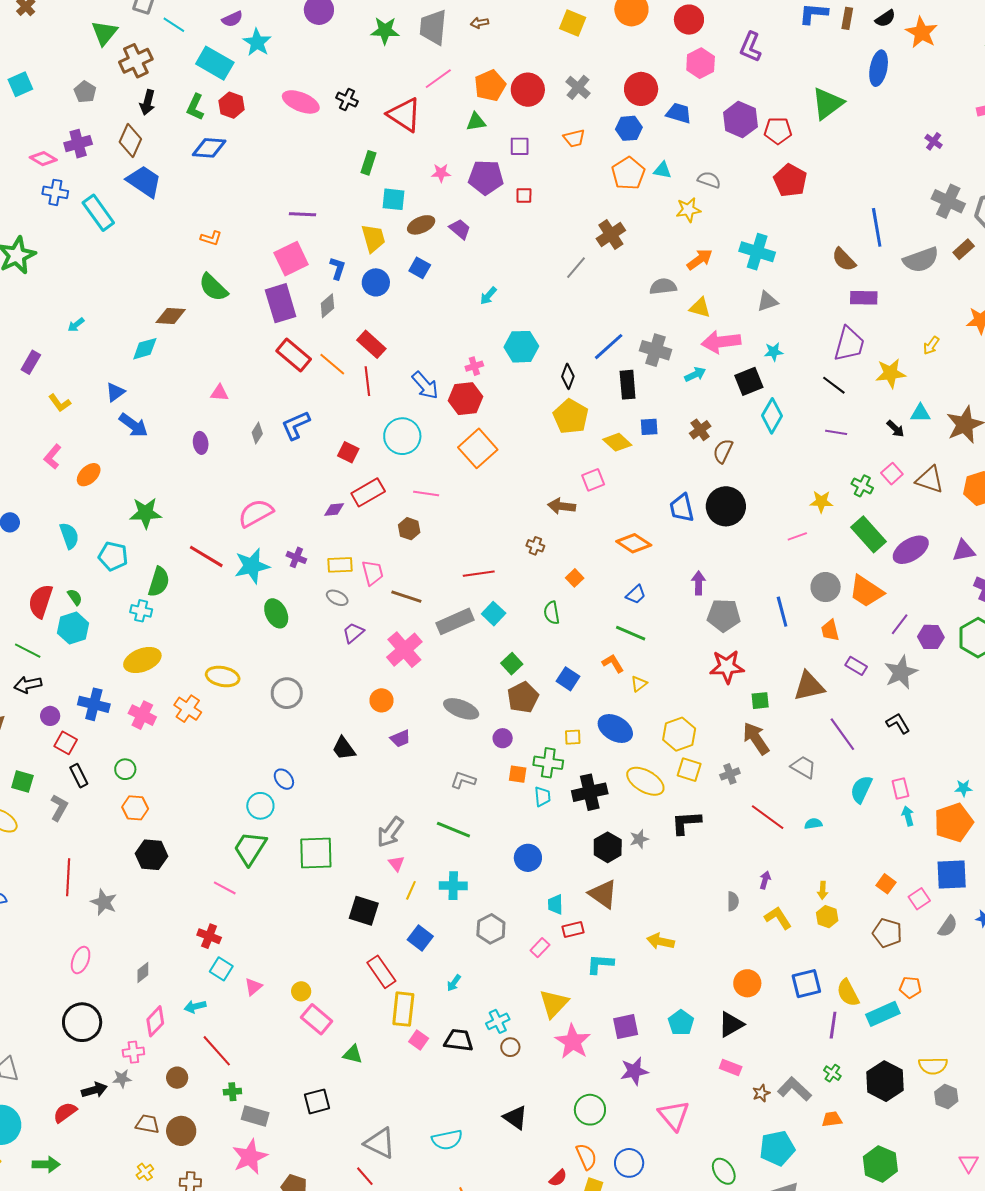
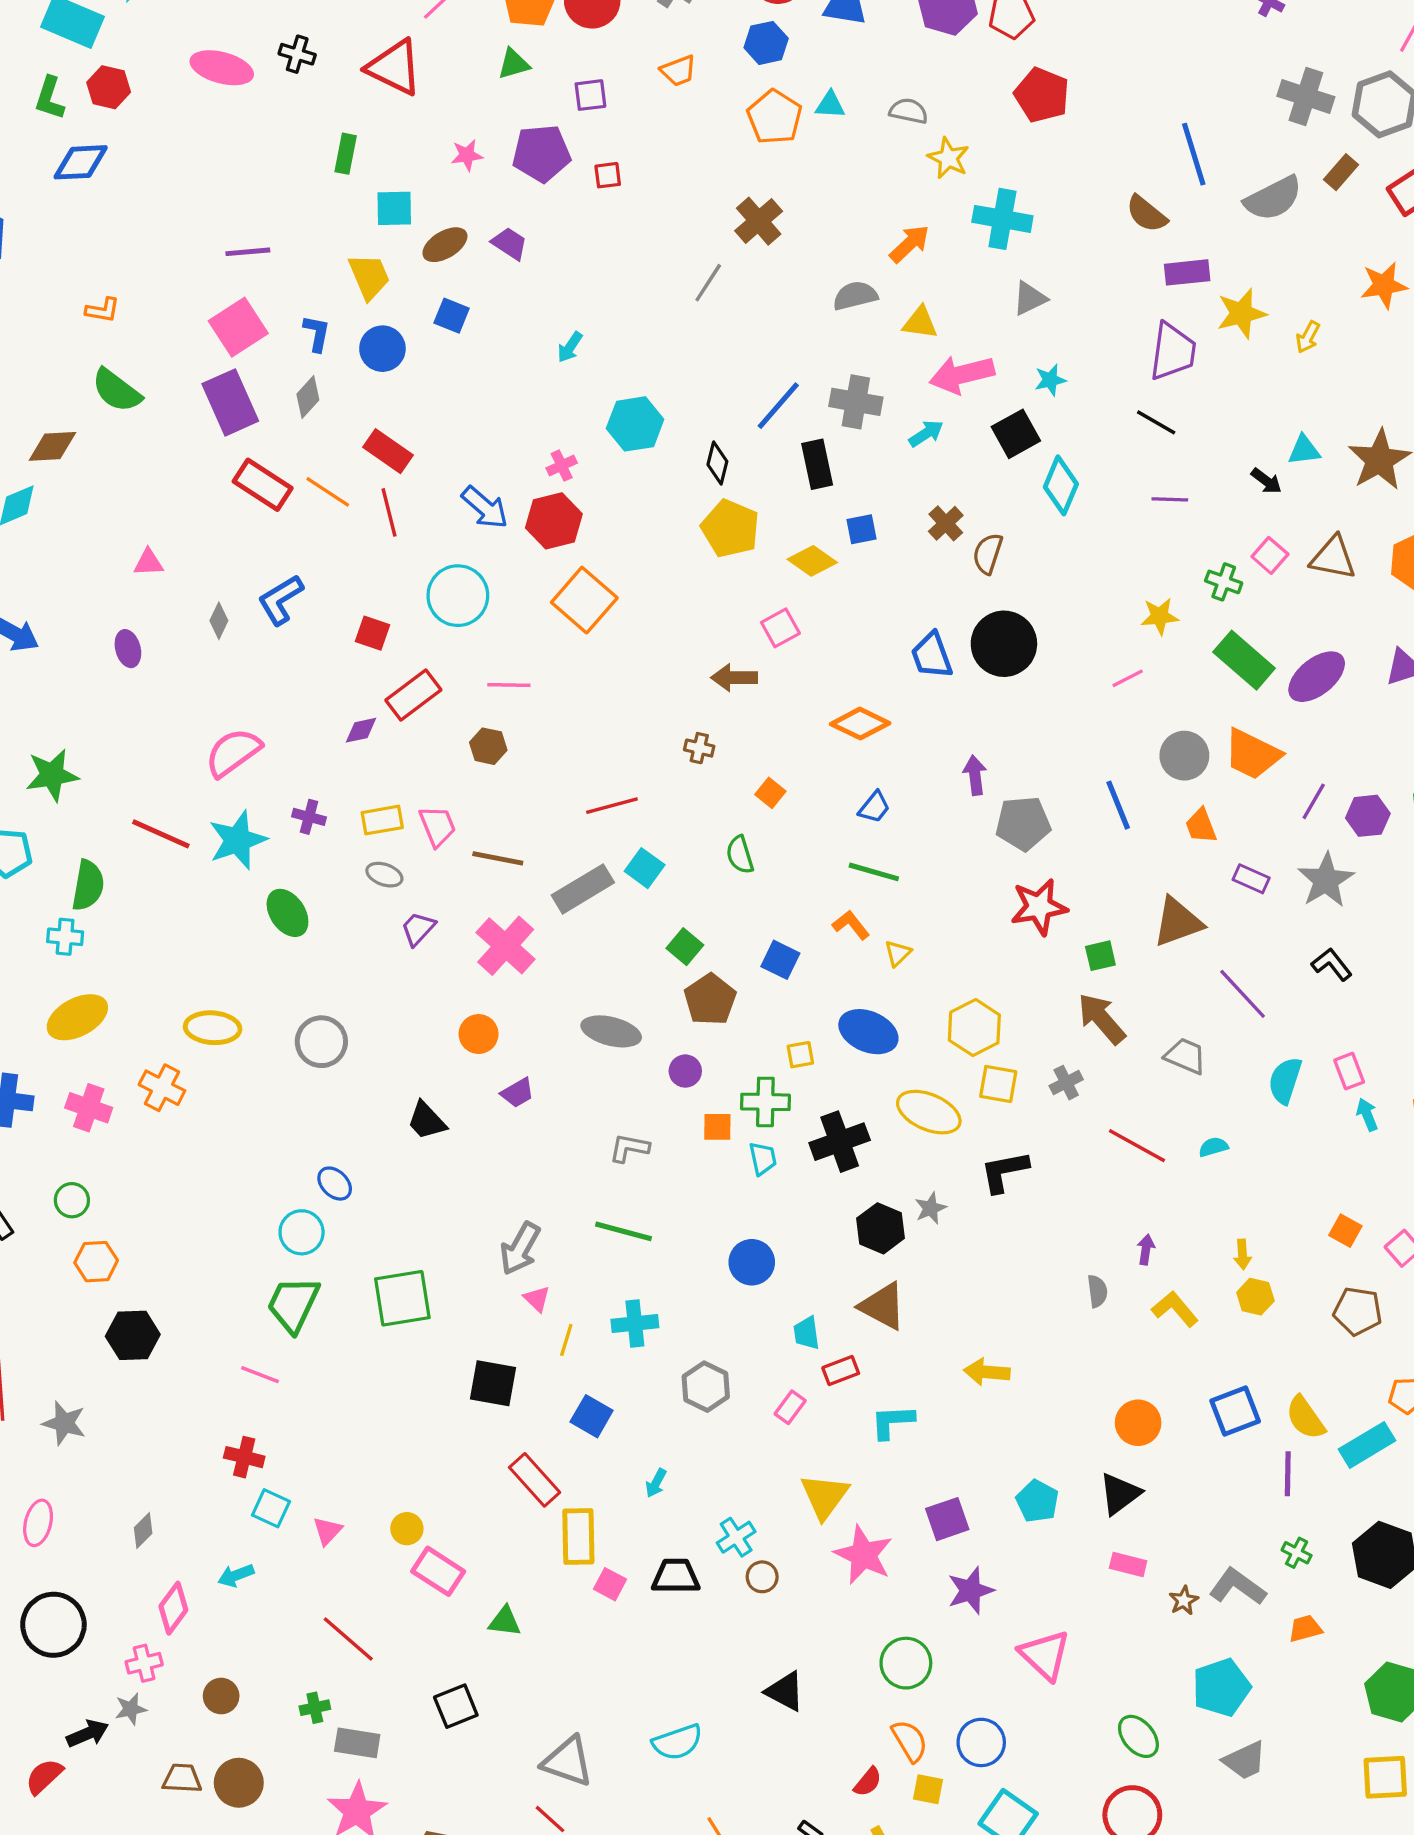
yellow star: (688, 210) -> (948, 158), moved, turned -30
yellow star: (891, 373) -> (1241, 313), moved
red line: (217, 1051) -> (348, 1639), moved

